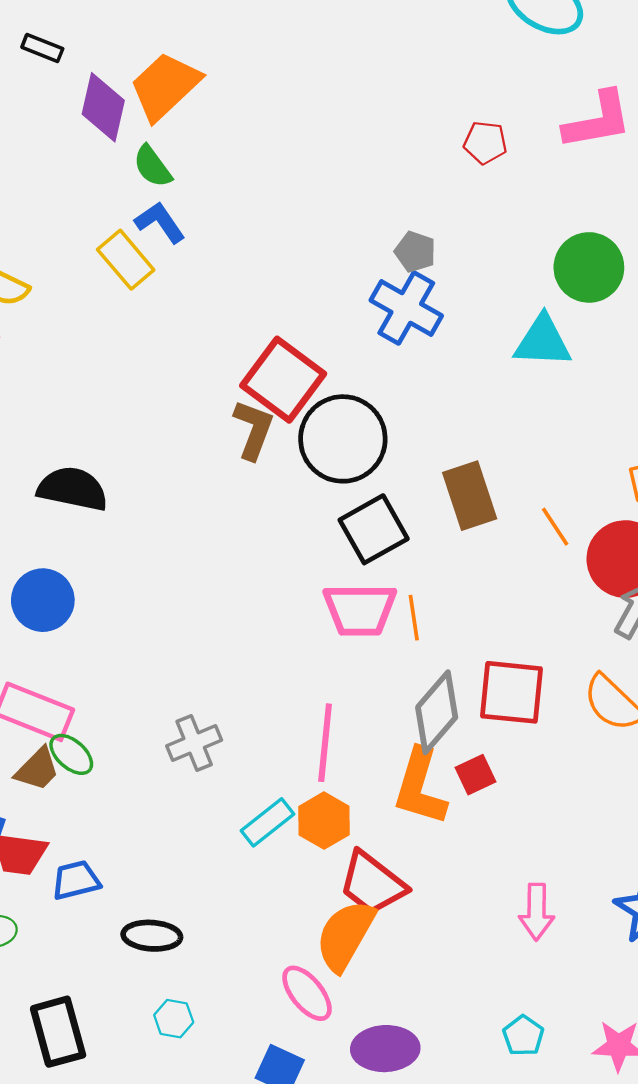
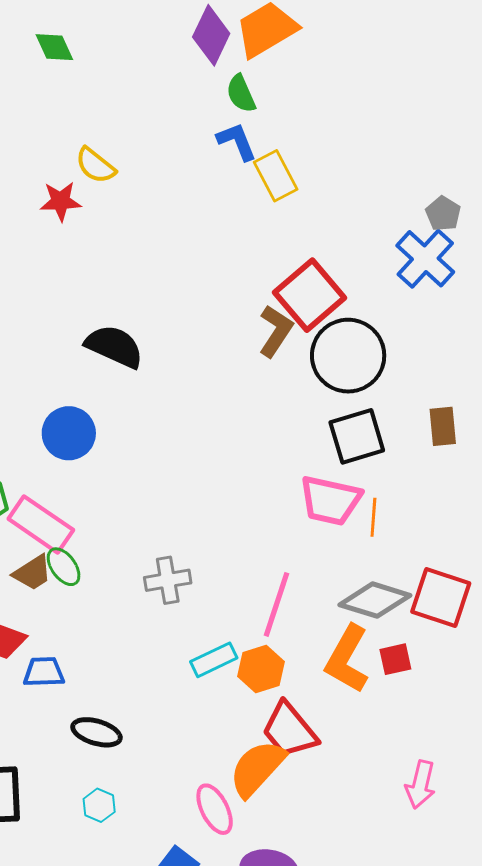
yellow rectangle: (126, 260) -> (276, 176), moved
brown rectangle: (470, 496) -> (443, 426), size x0.7
gray diamond: (437, 712) -> (375, 600), turned 54

